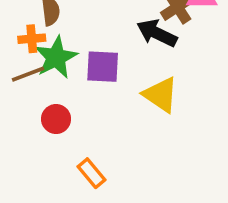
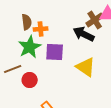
orange cross: (32, 39) -> (41, 29), moved
brown line: (28, 74) -> (13, 69), moved

